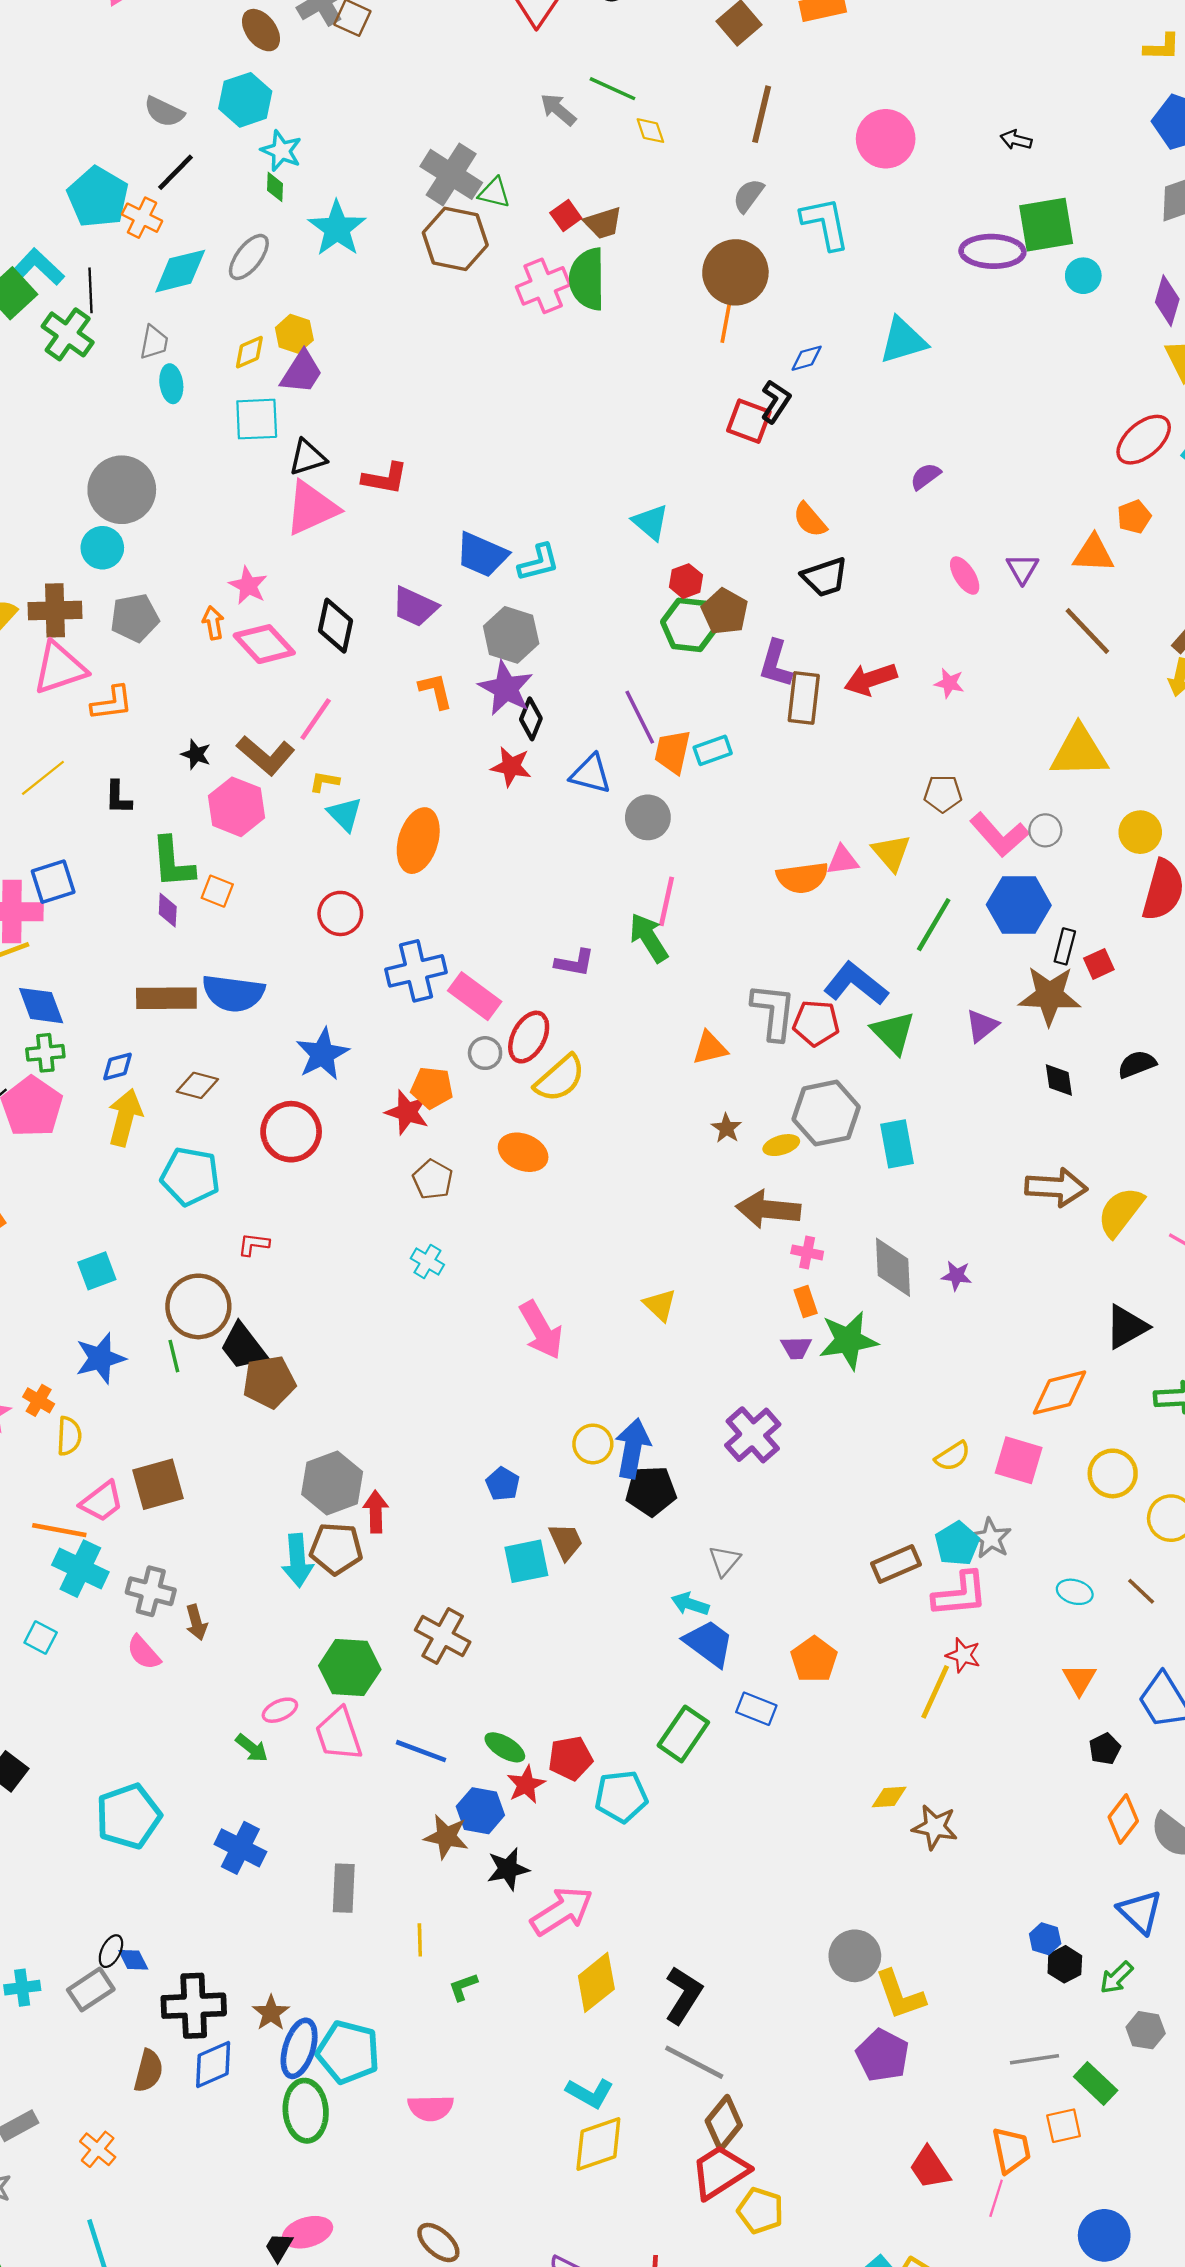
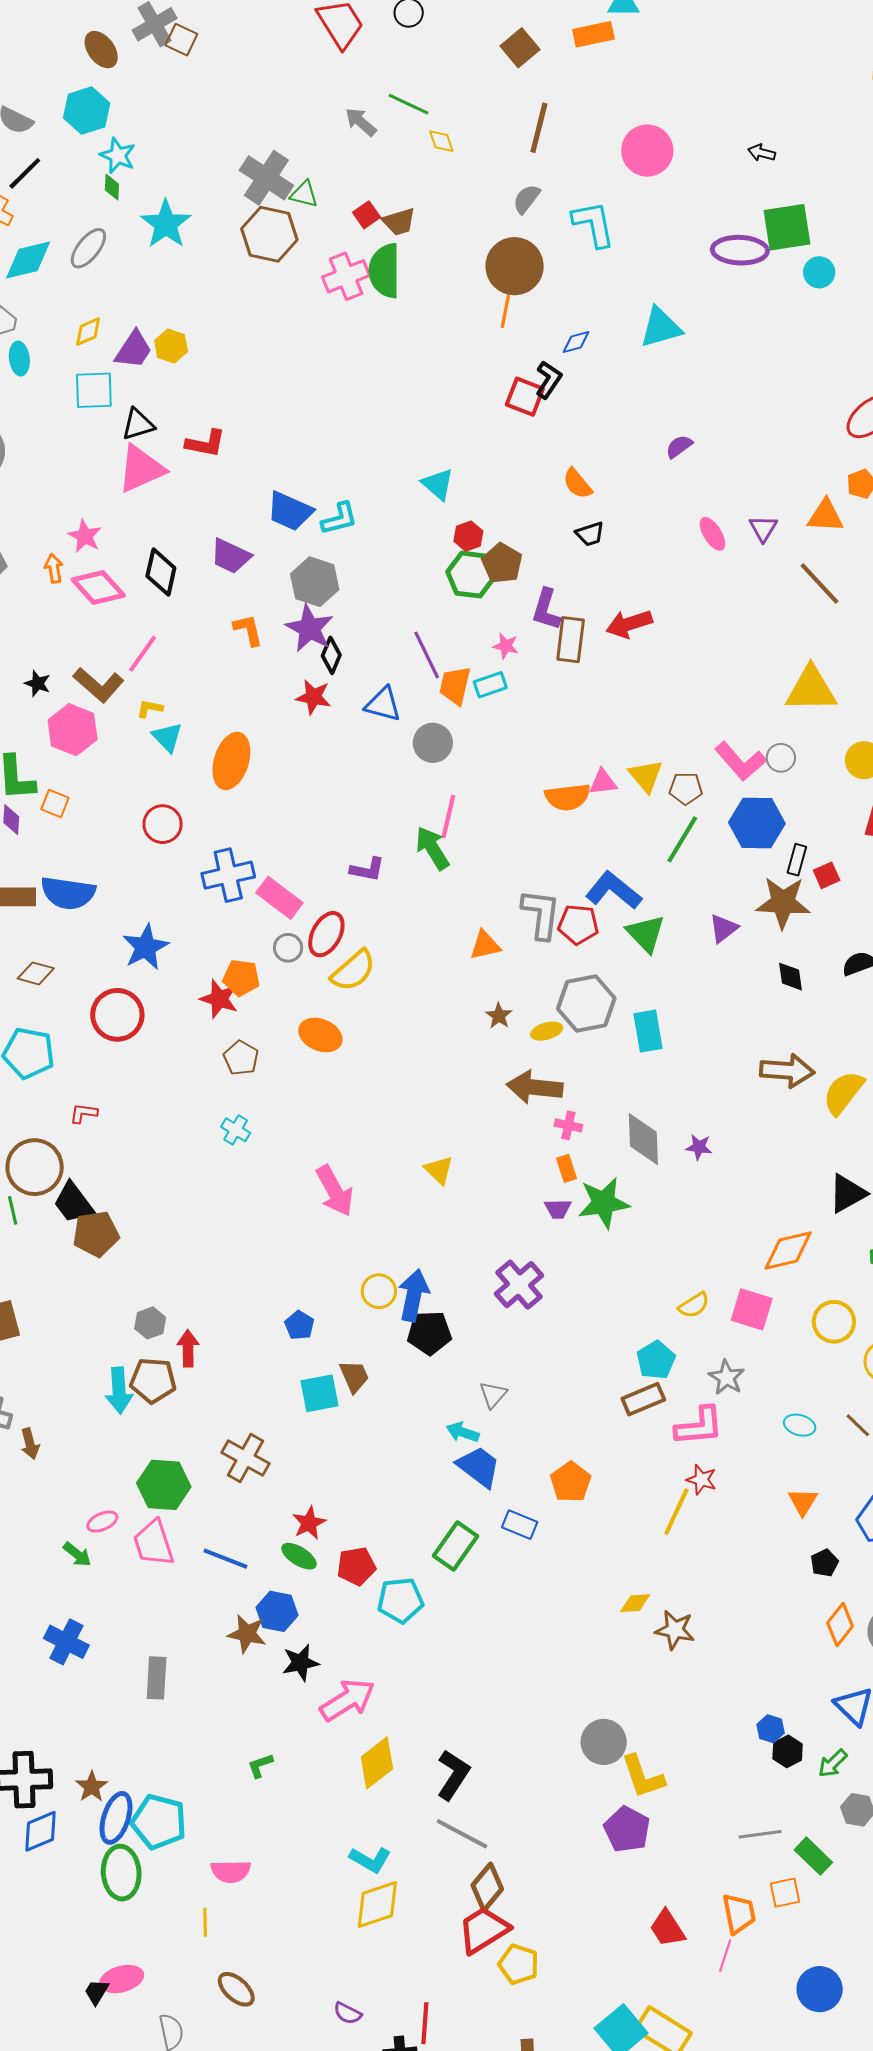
yellow hexagon: (294, 334) -> (171, 346), moved
black trapezoid: (825, 577) -> (590, 534), size x0.7
pink star: (949, 683) -> (506, 646), moved
brown pentagon: (943, 794) -> (686, 788), moved
gray hexagon: (332, 1483) -> (150, 1323), size x0.6
cyan pentagon: (957, 1544) -> (656, 1360), moved
red star: (526, 1785) -> (309, 1523), moved
yellow line: (420, 1940) -> (205, 1922), moved

